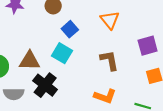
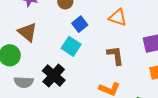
orange triangle: (110, 20) -> (118, 17), turned -36
brown triangle: (30, 61) -> (27, 32), moved, turned 35

